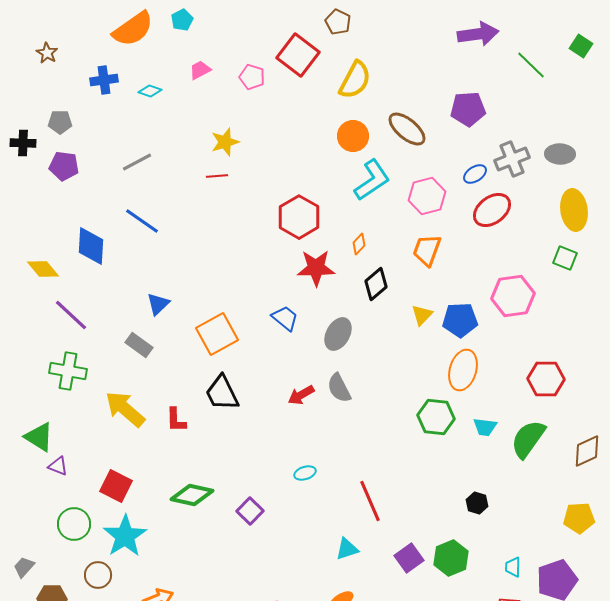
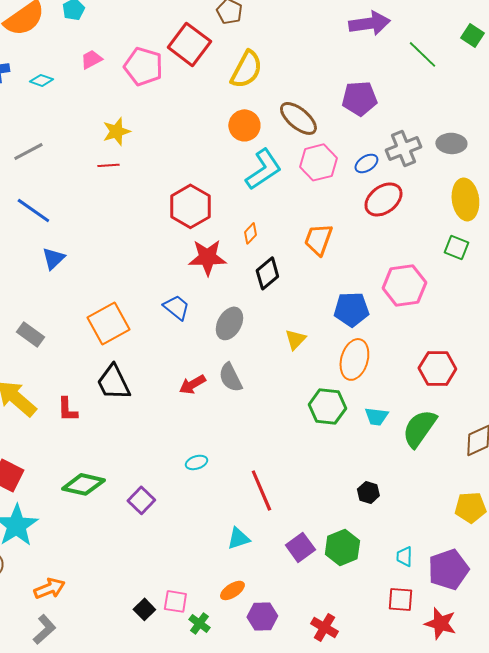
pink pentagon: (252, 77) -> (143, 66), size x1.5
pink hexagon: (427, 196) -> (318, 162), moved
blue triangle: (158, 304) -> (53, 258), moved
yellow triangle: (422, 315) -> (295, 339), moved

